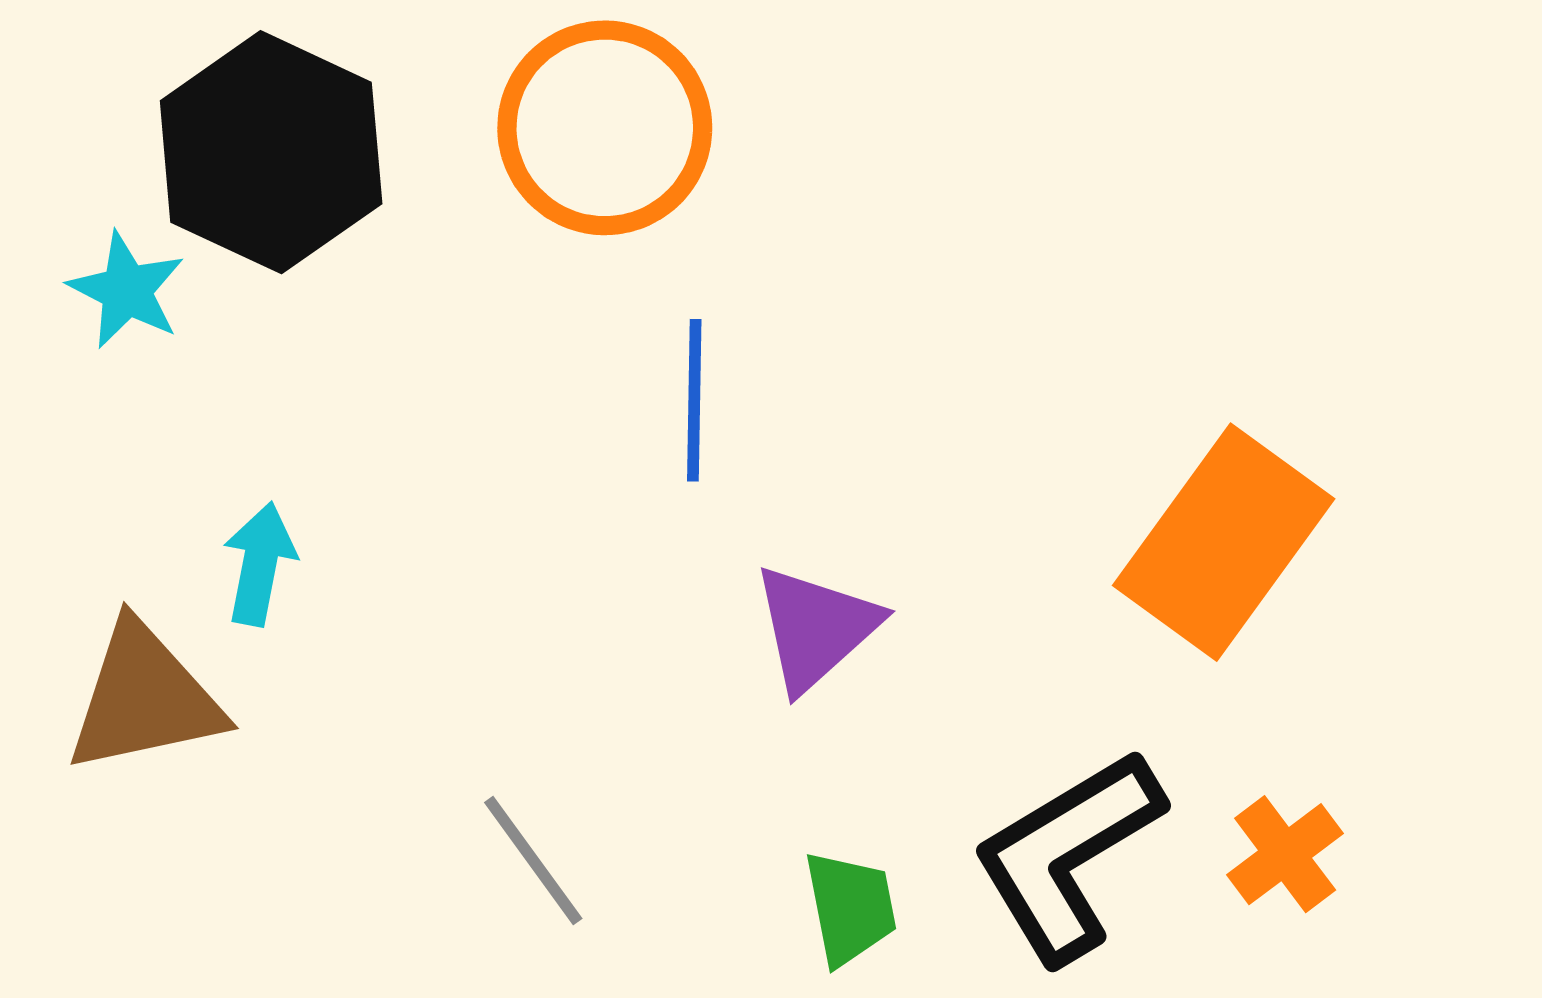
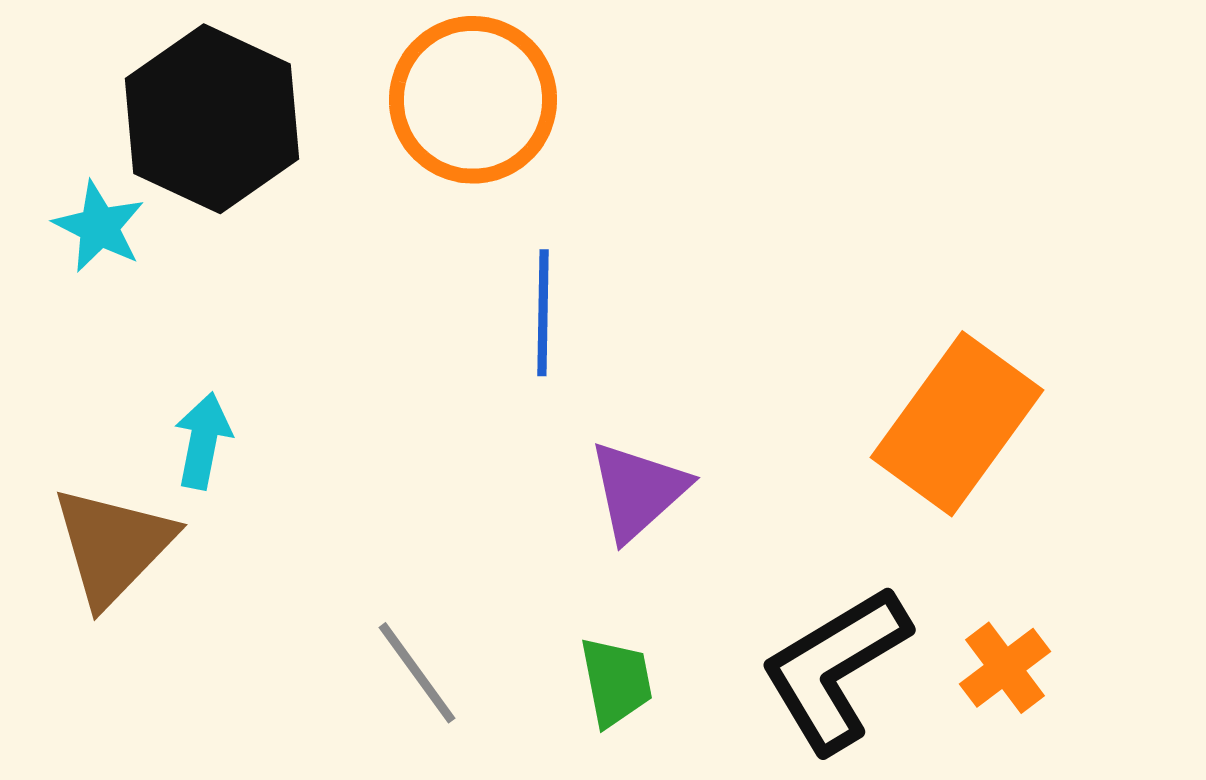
brown triangle: (144, 698) -> (113, 546), turned -34
green trapezoid: (850, 908) -> (616, 682), moved

